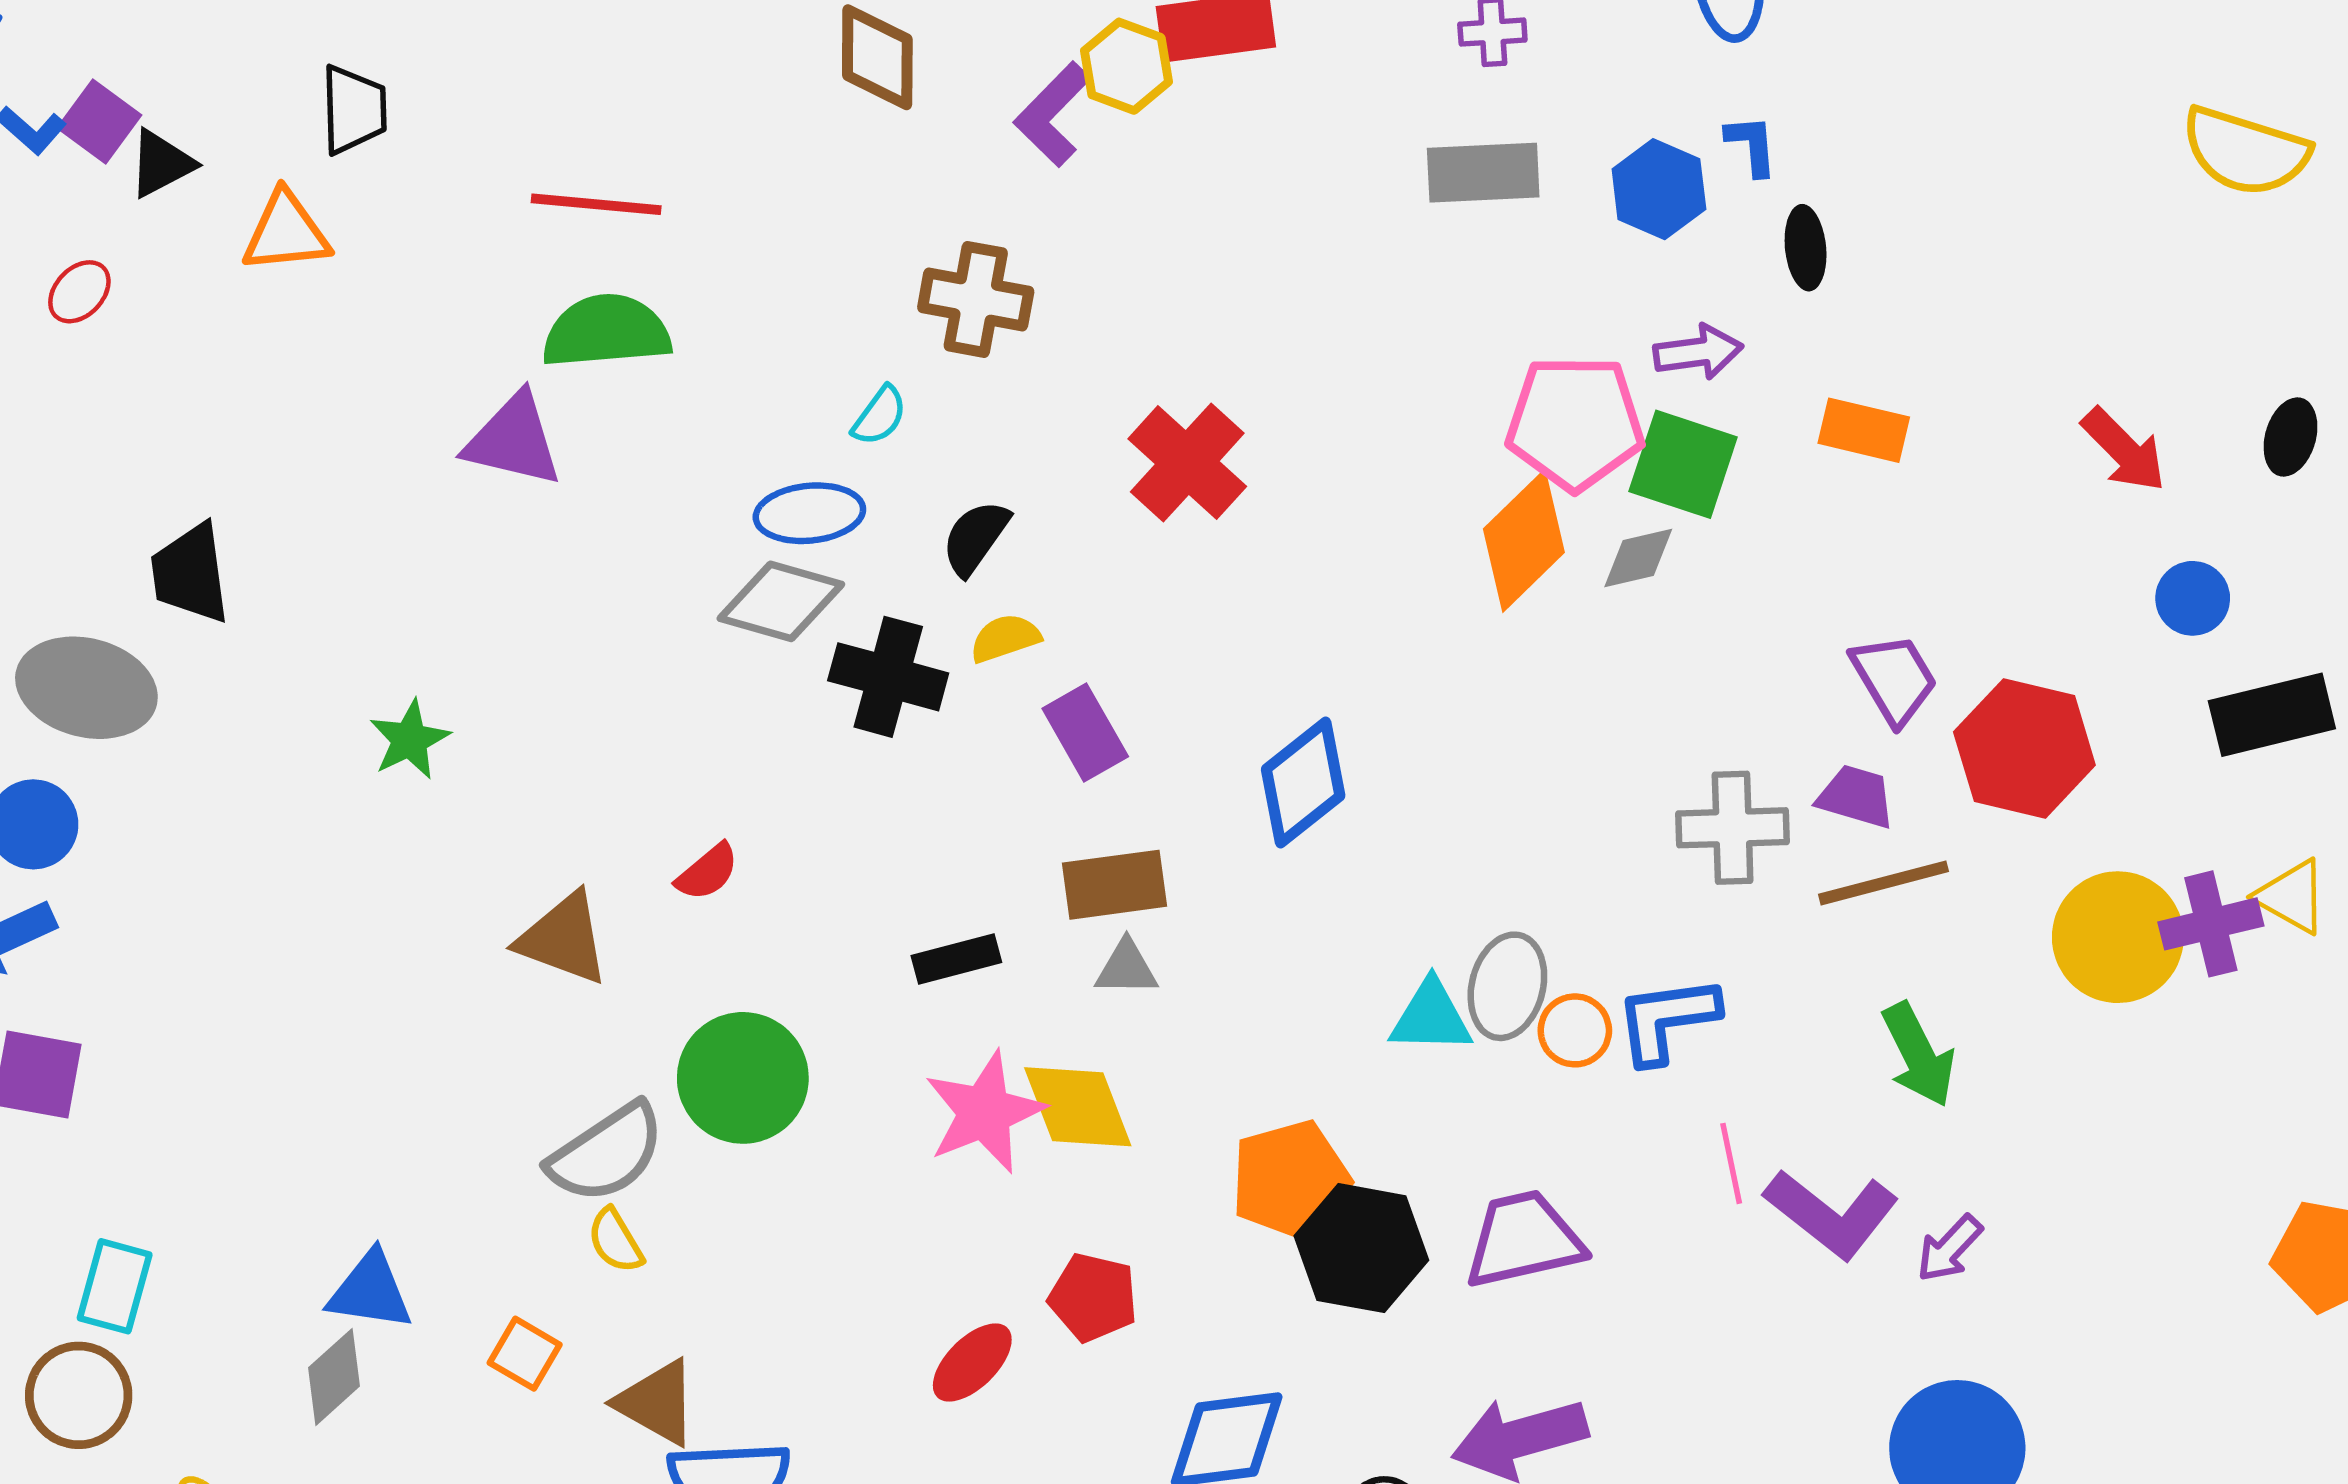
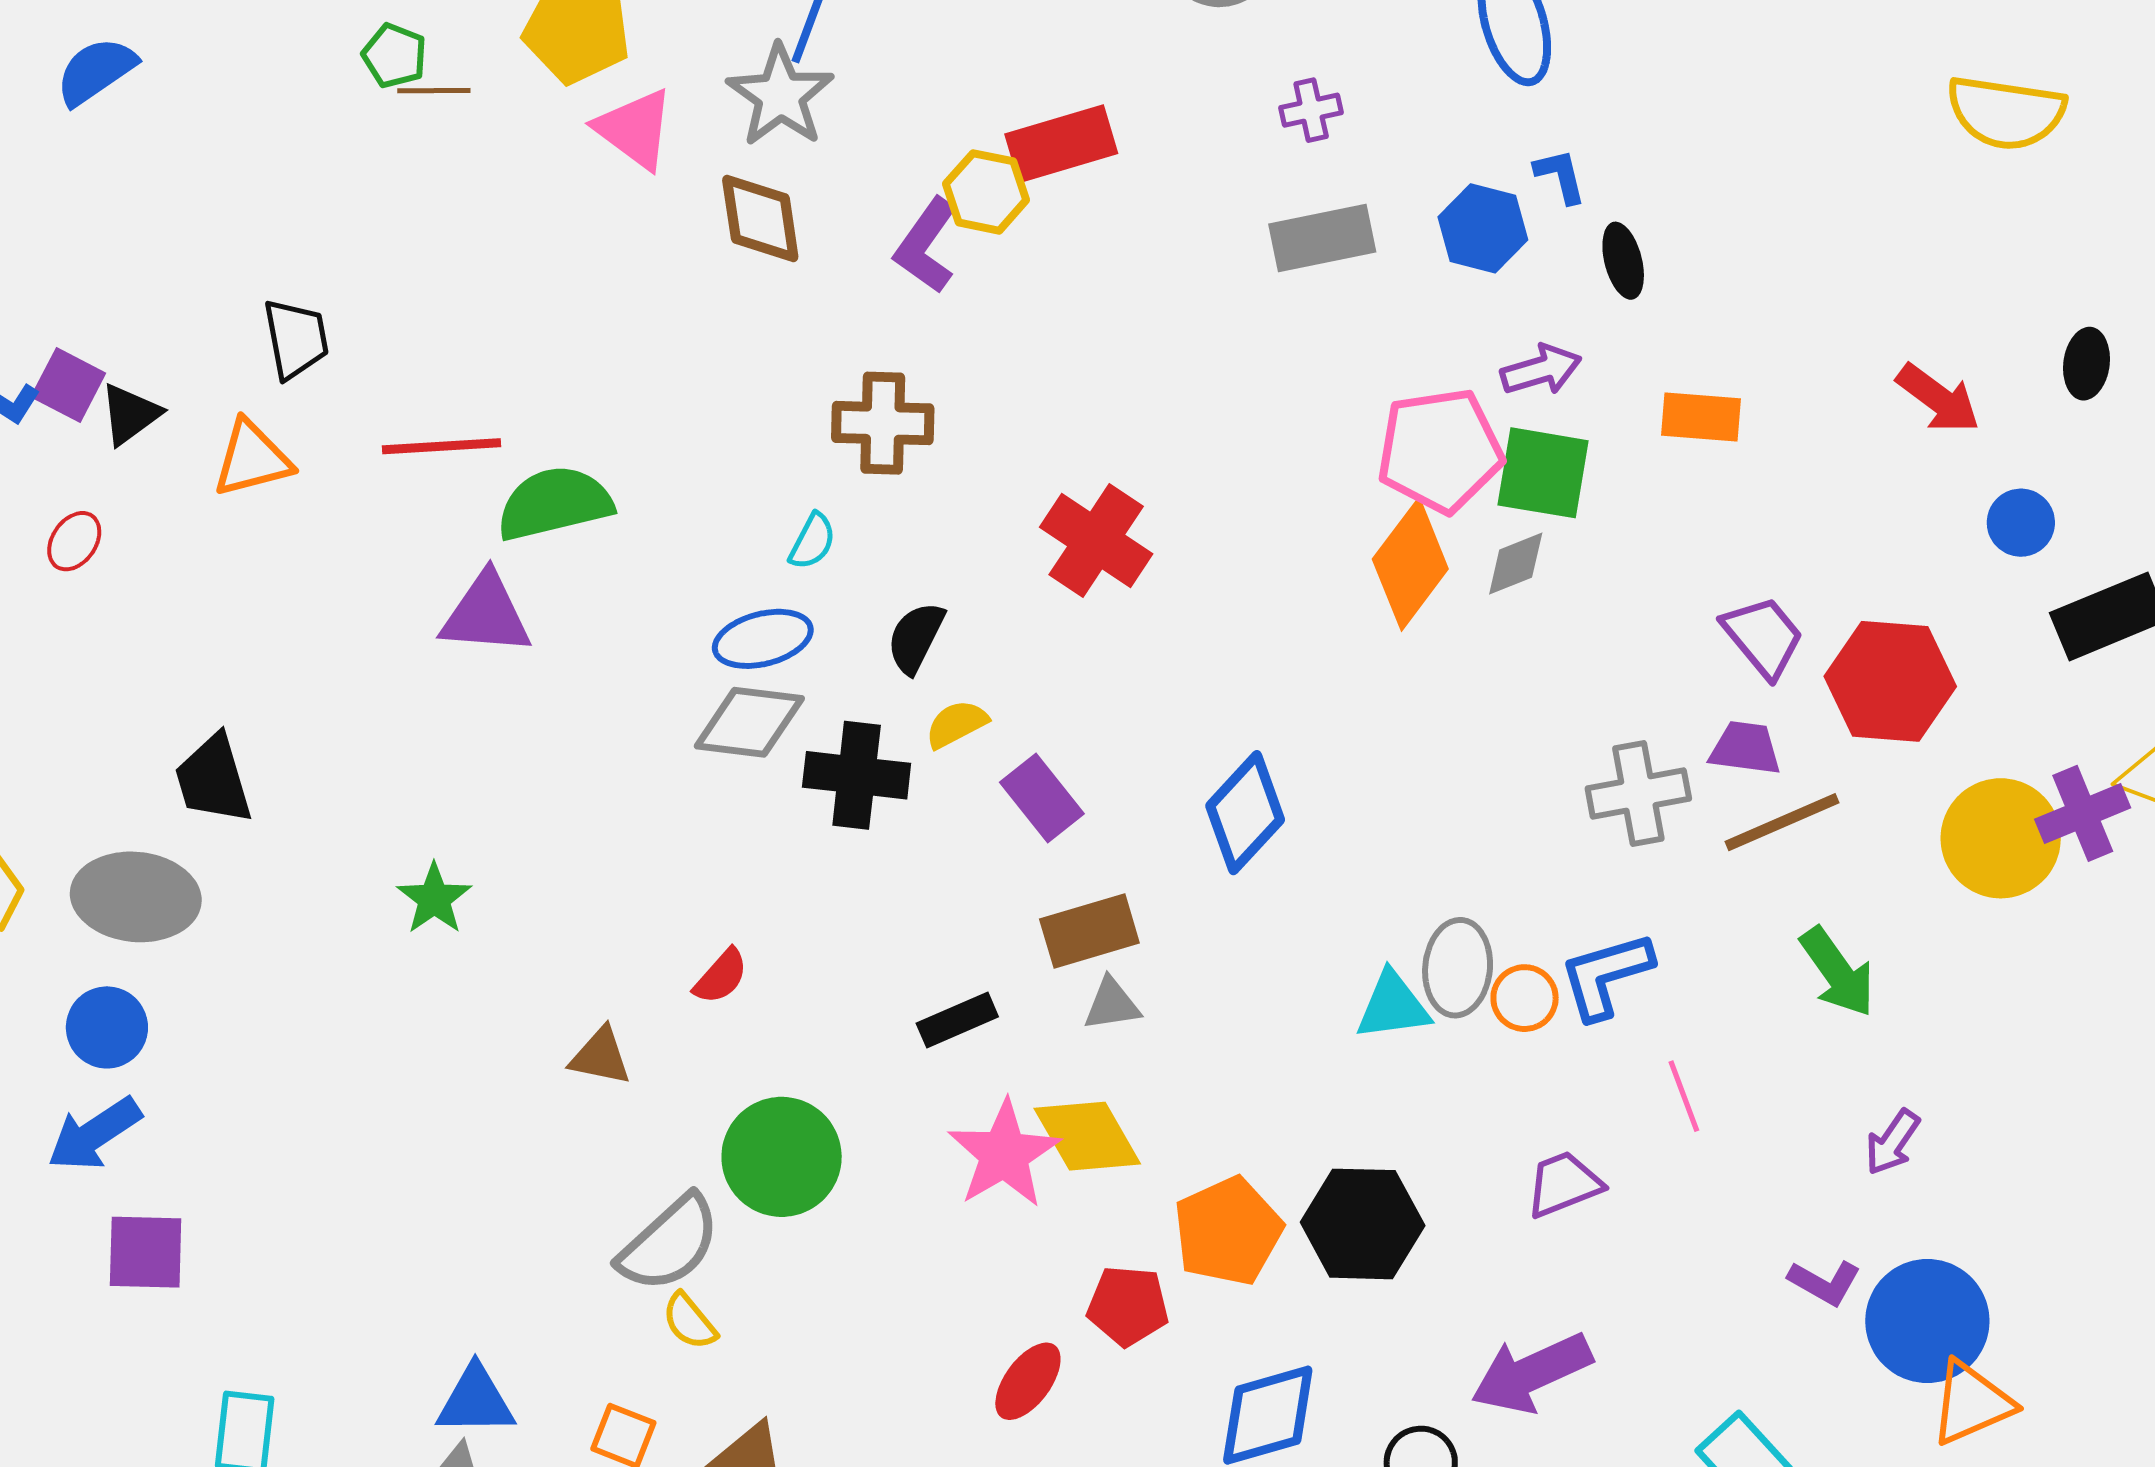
red line: (596, 204) -> (442, 446), moved
brown triangle: (563, 939) -> (600, 1056), size x0.7
orange pentagon: (1290, 1180) -> (1228, 1231), moved
purple L-shape: (1832, 1214) -> (1825, 1282), moved, size x0.6
purple trapezoid: (1524, 1239) -> (1564, 1184), moved, size x0.7

